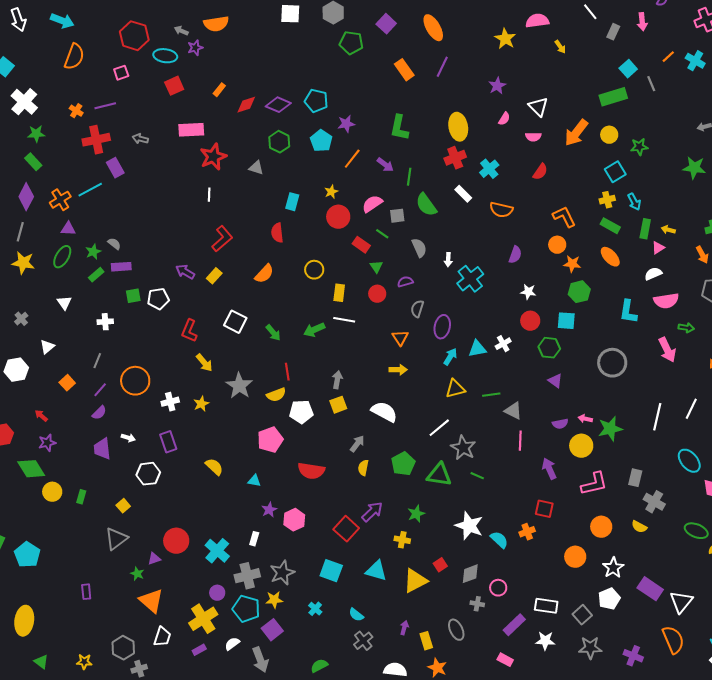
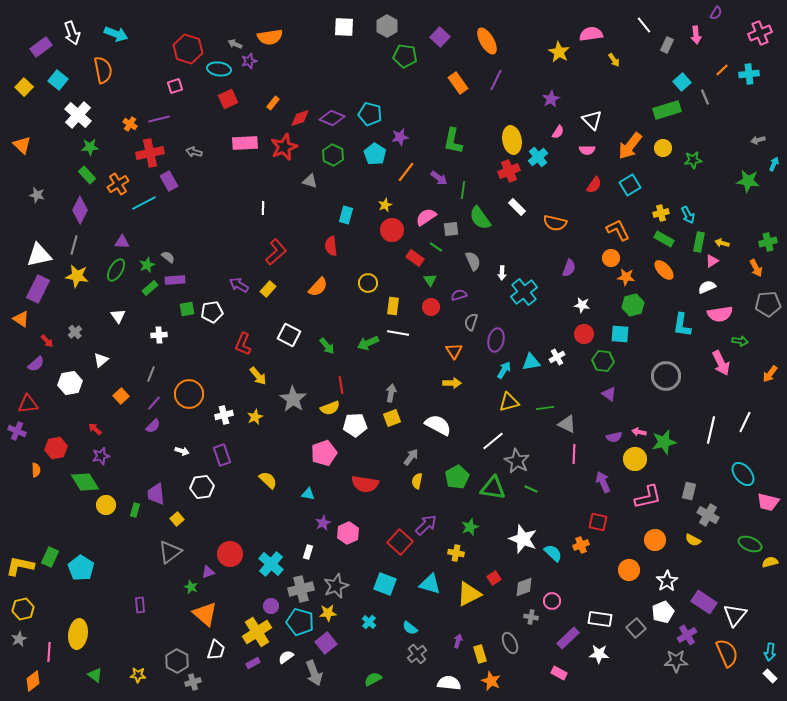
orange semicircle: (74, 57) -> (103, 70), moved, turned -32
cyan cross: (695, 61) -> (749, 74), turned -36
red star: (213, 157) -> (284, 147), moved
cyan cross: (489, 169) -> (538, 157), moved
cyan square: (615, 172) -> (630, 185), moved
orange cross: (60, 200) -> (118, 184), moved
purple trapezoid: (102, 449) -> (156, 494), moved
gray star: (590, 648) -> (676, 661), moved
purple cross: (633, 656) -> (687, 635), moved, turned 36

